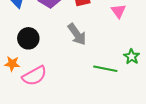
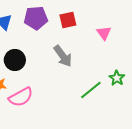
green line: (105, 69) -> (91, 90), turned -50

